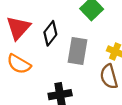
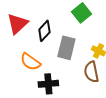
orange semicircle: (19, 64) -> (30, 62), moved

